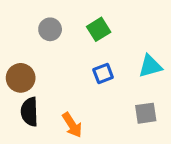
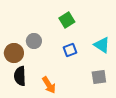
gray circle: (50, 29) -> (34, 41), moved
cyan triangle: (150, 66) -> (102, 45), turned 48

